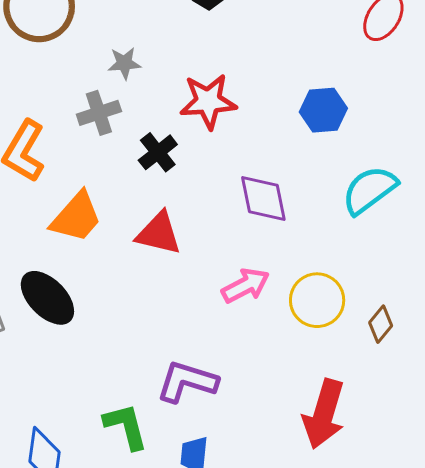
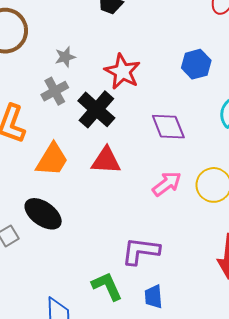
red star: (208, 101) -> (122, 72), turned -30
black cross: (158, 152) -> (96, 109), size x1.5

